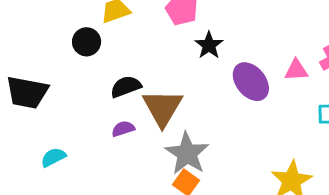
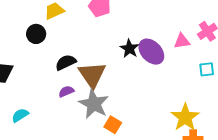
black star: (209, 45) -> (129, 49), moved
gray star: (187, 153) -> (94, 104), moved

